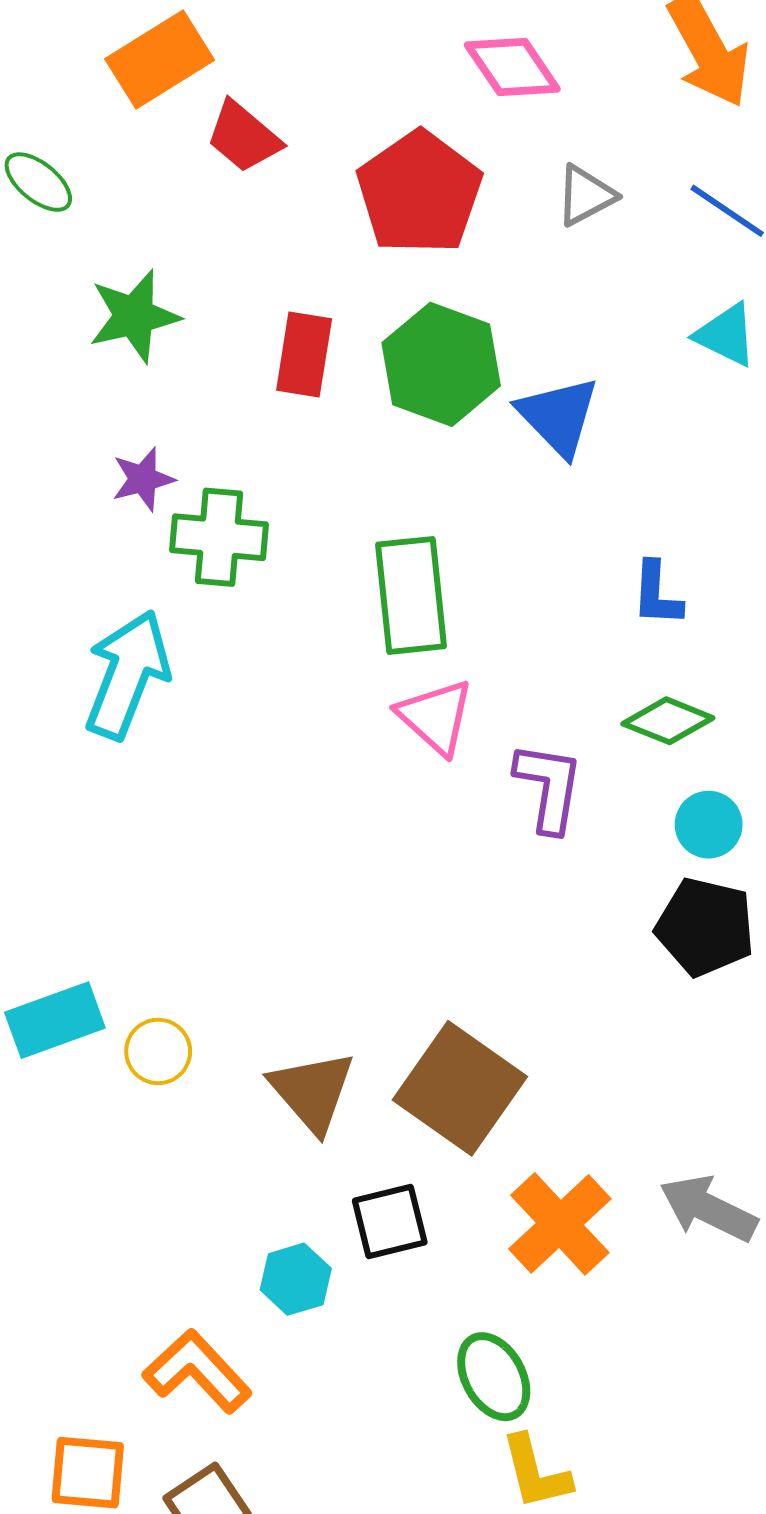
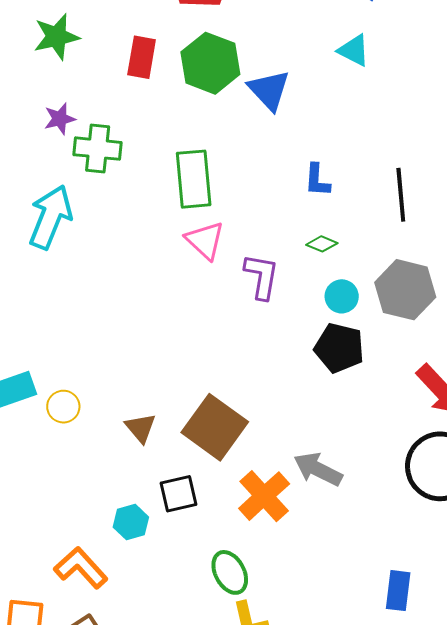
green diamond: (668, 721) -> (322, 244), size x0.7
brown triangle: (312, 1092) -> (141, 428), size x0.7
gray arrow: (708, 1209) -> (318, 469), moved

